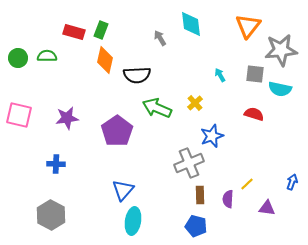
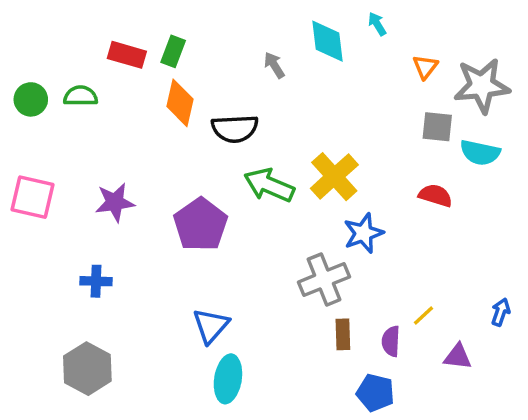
orange triangle: (248, 26) -> (425, 67), moved, size x0.6
cyan arrow: (220, 75) -> (377, 24), moved
yellow cross: (195, 103) -> (334, 177), size x1.8
blue pentagon: (196, 226) -> (375, 393), moved

